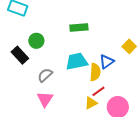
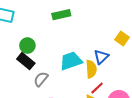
green rectangle: (79, 27) -> (61, 15), moved
black rectangle: (20, 55) -> (26, 61), moved

